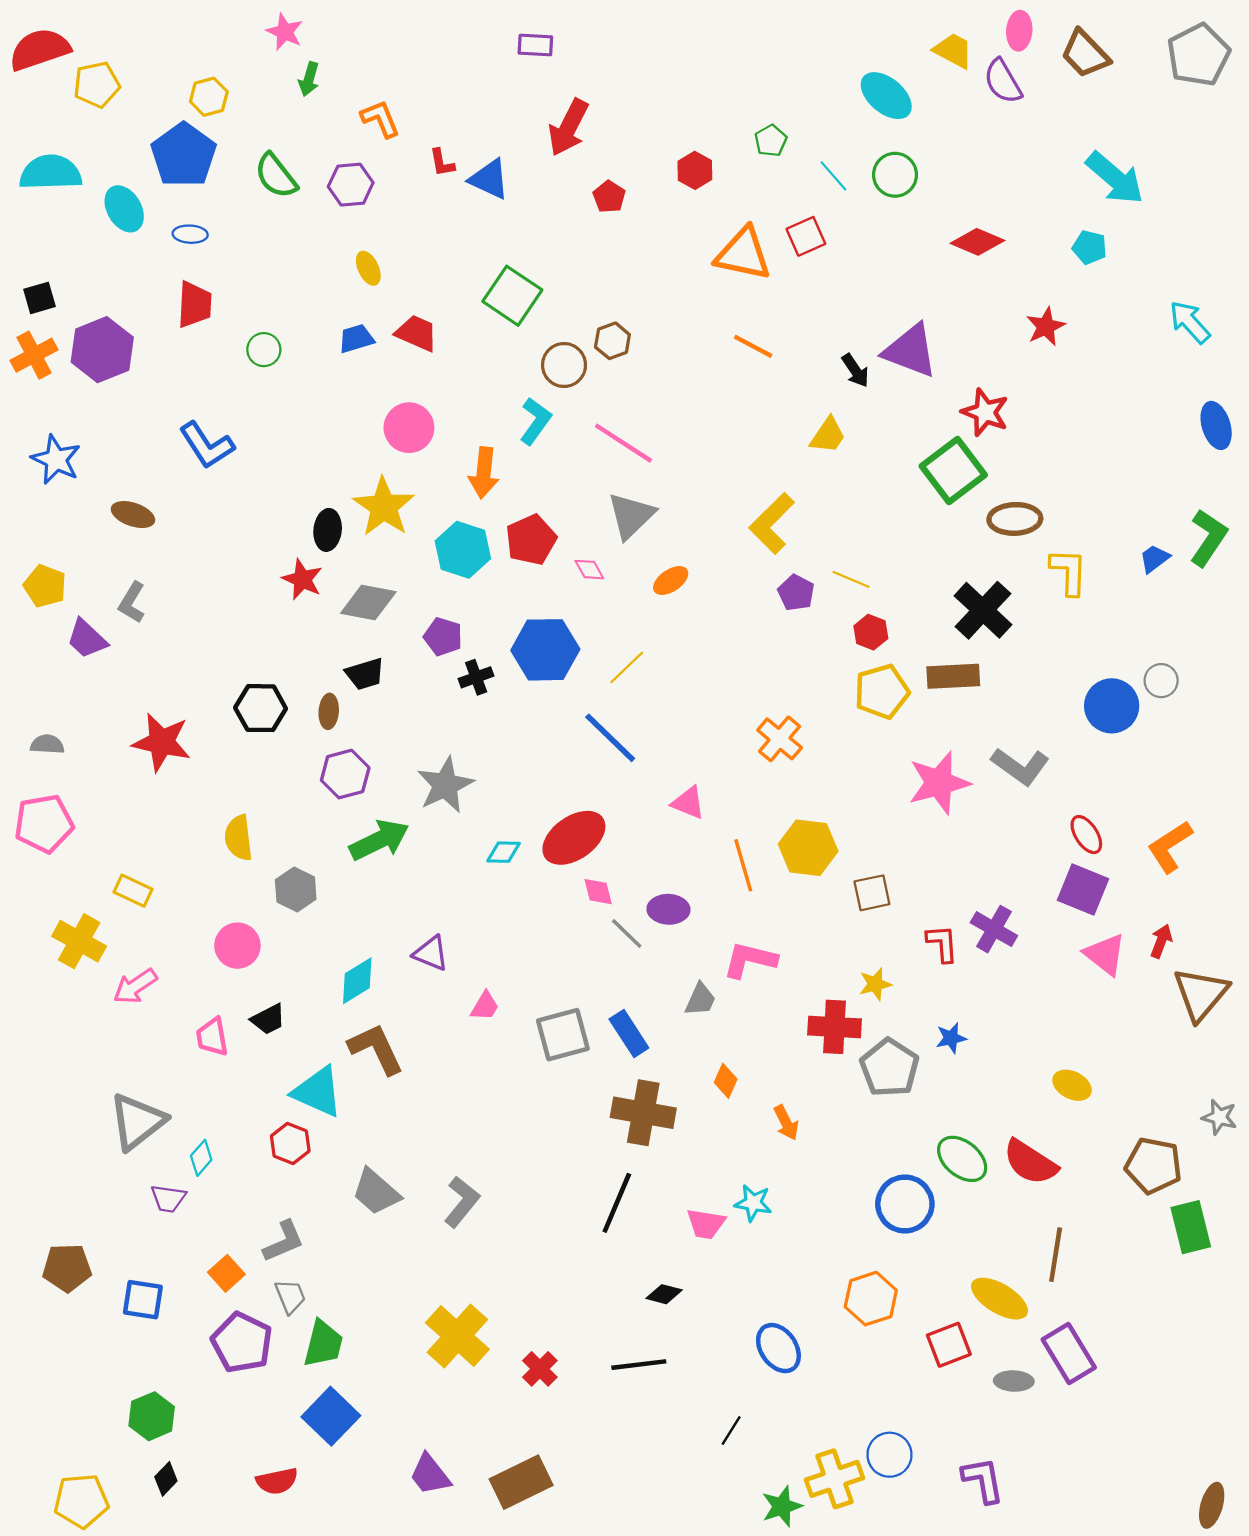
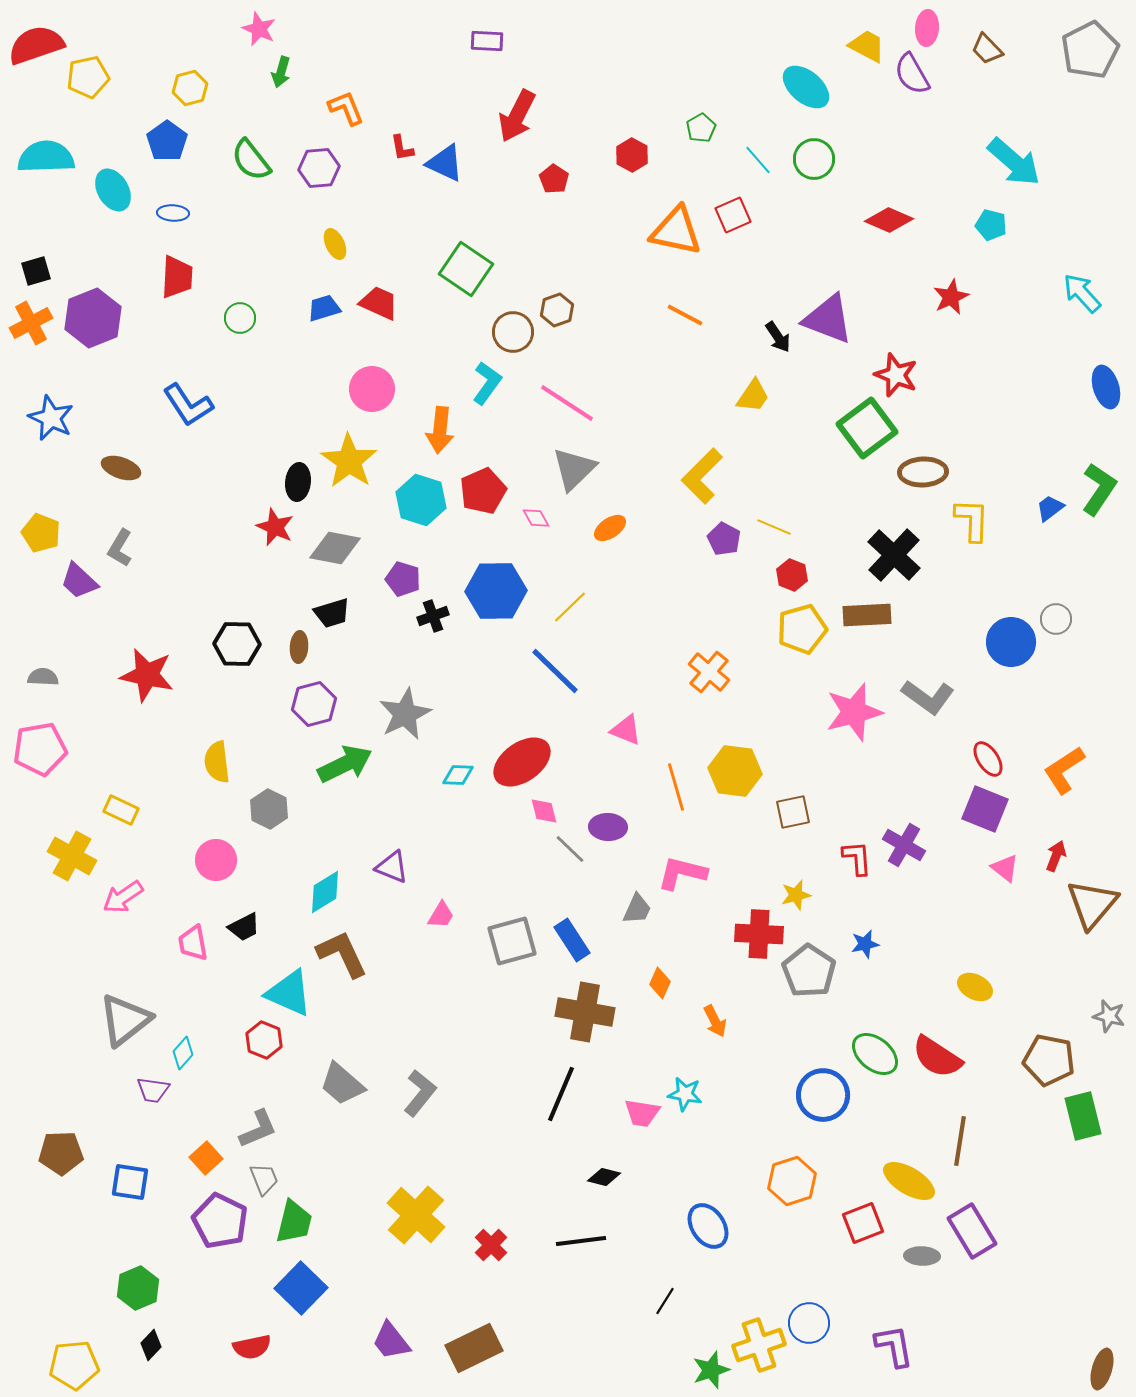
brown trapezoid: (1085, 54) -> (987, 49), size x0.7
blue pentagon: (184, 155) -> (167, 141), size x0.7
pink triangle: (1105, 954) -> (1005, 868), size x0.7

